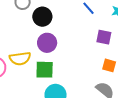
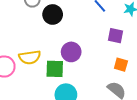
purple circle: (47, 43) -> (71, 52), moved

